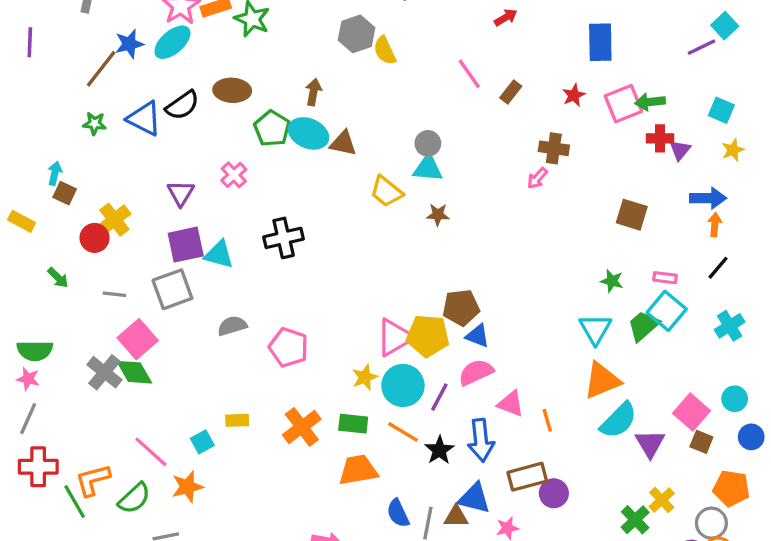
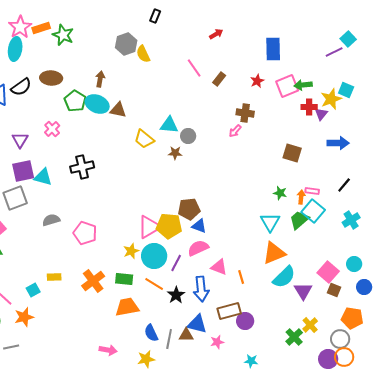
cyan ellipse: (172, 42) -> (15, 49), turned -40
gray circle: (428, 143) -> (188, 136), moved
yellow star: (733, 150) -> (331, 99), moved, size x1.5
orange arrow: (715, 225) -> (301, 197), moved

